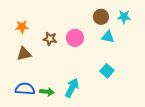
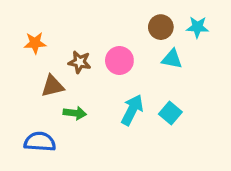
brown triangle: (24, 54) -> (53, 86), moved
cyan arrow: (72, 88) -> (132, 110), moved
green arrow: (47, 92) -> (75, 113), moved

